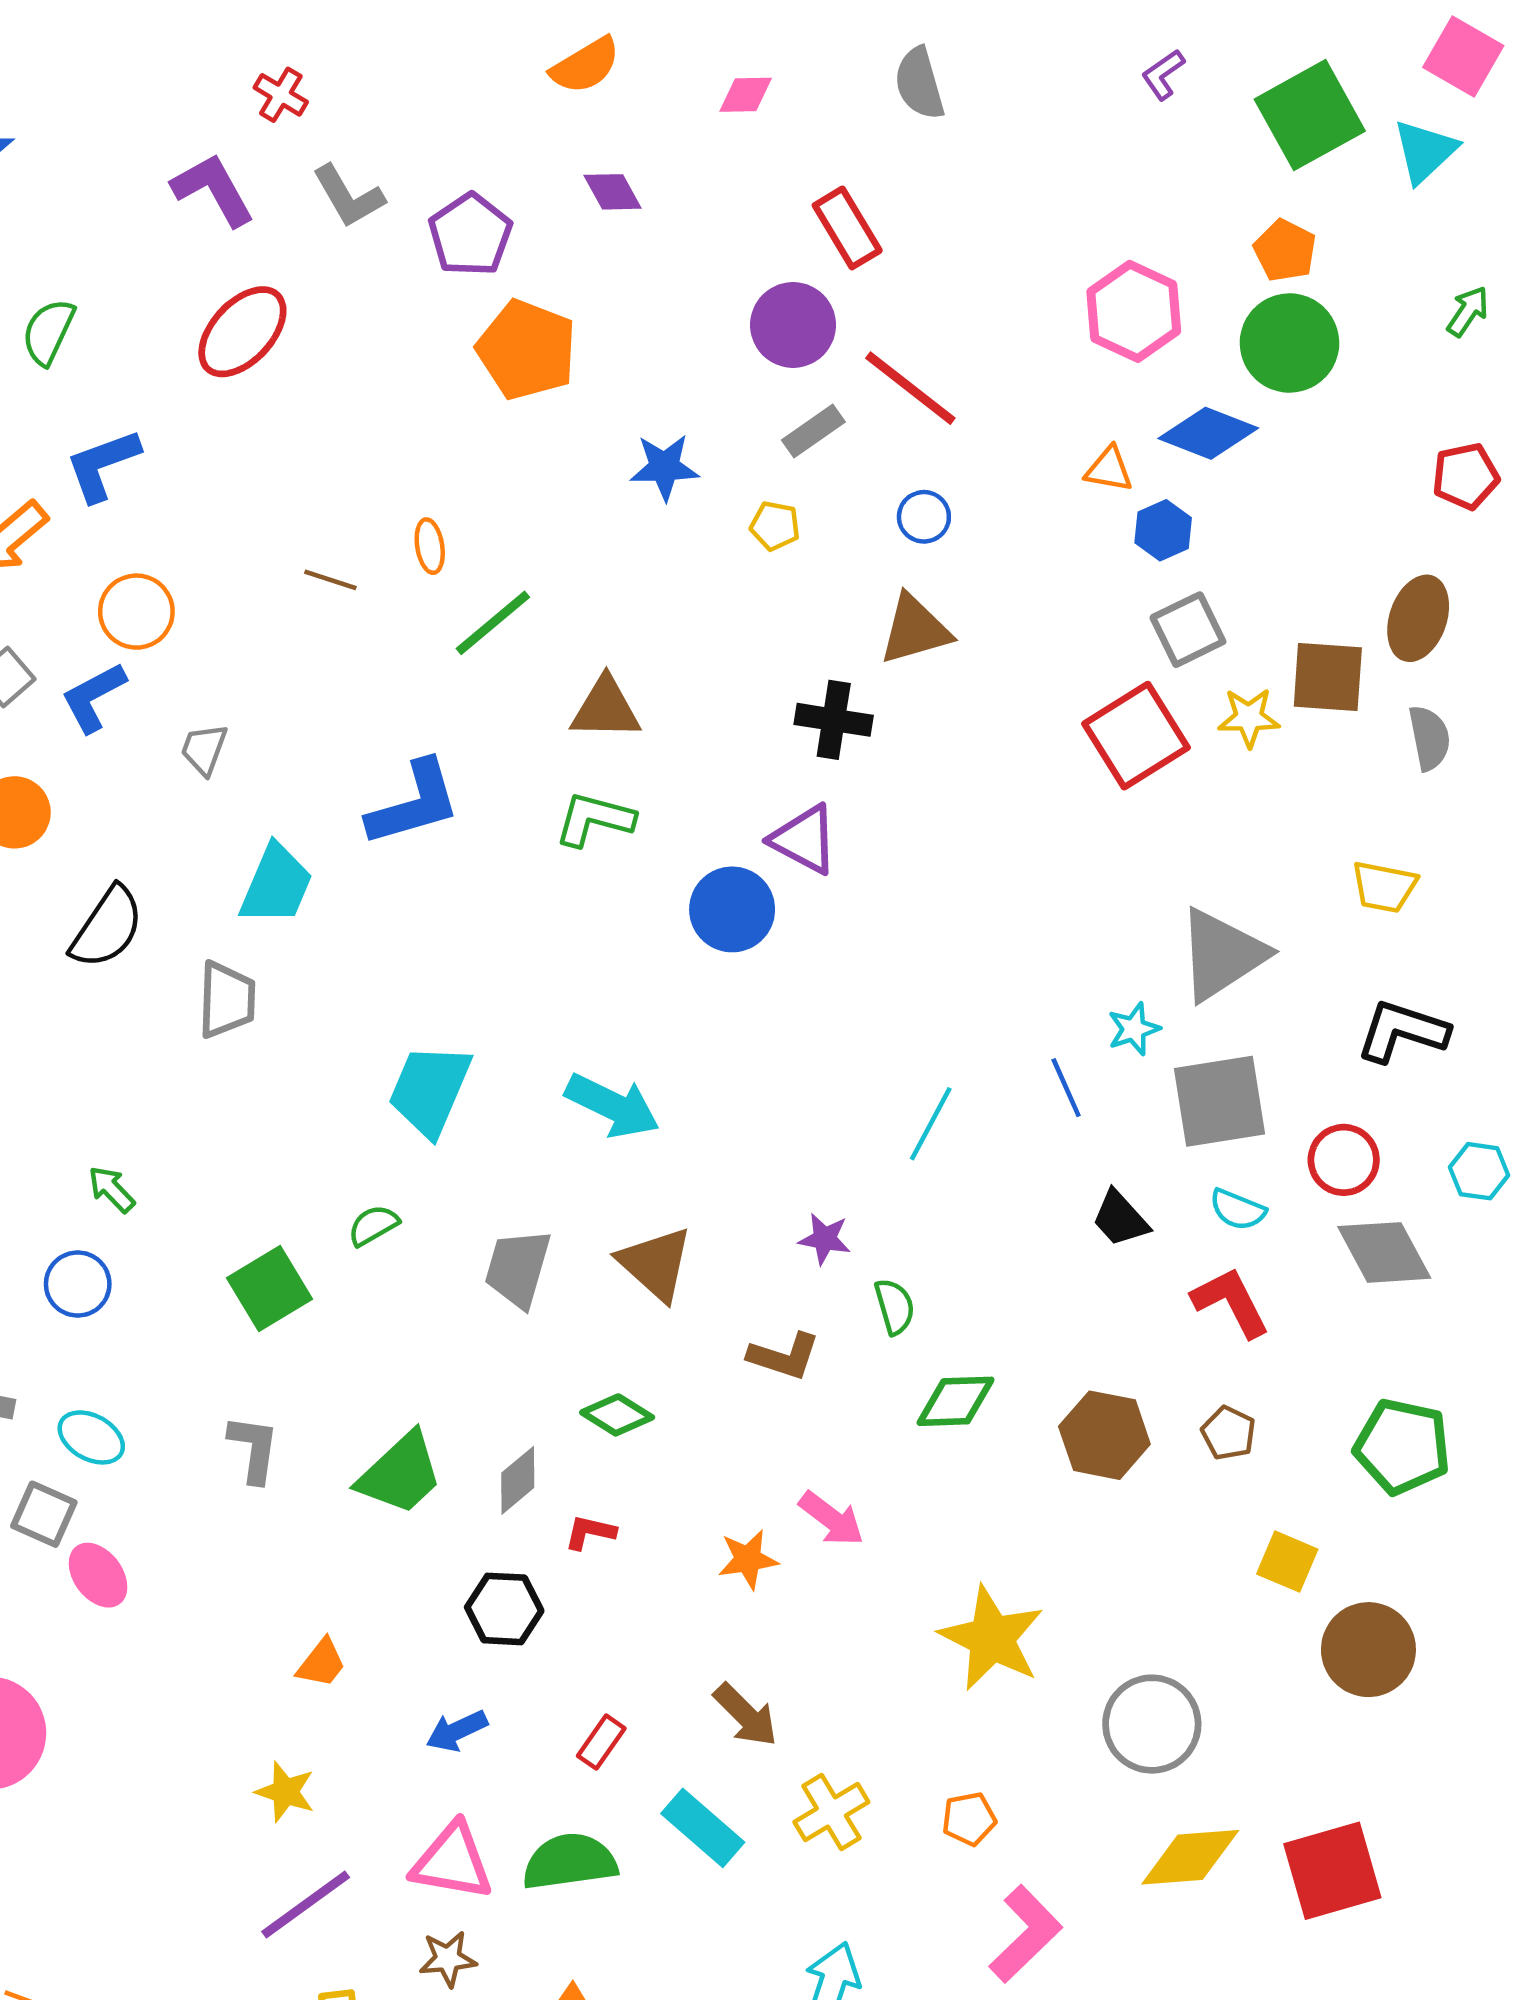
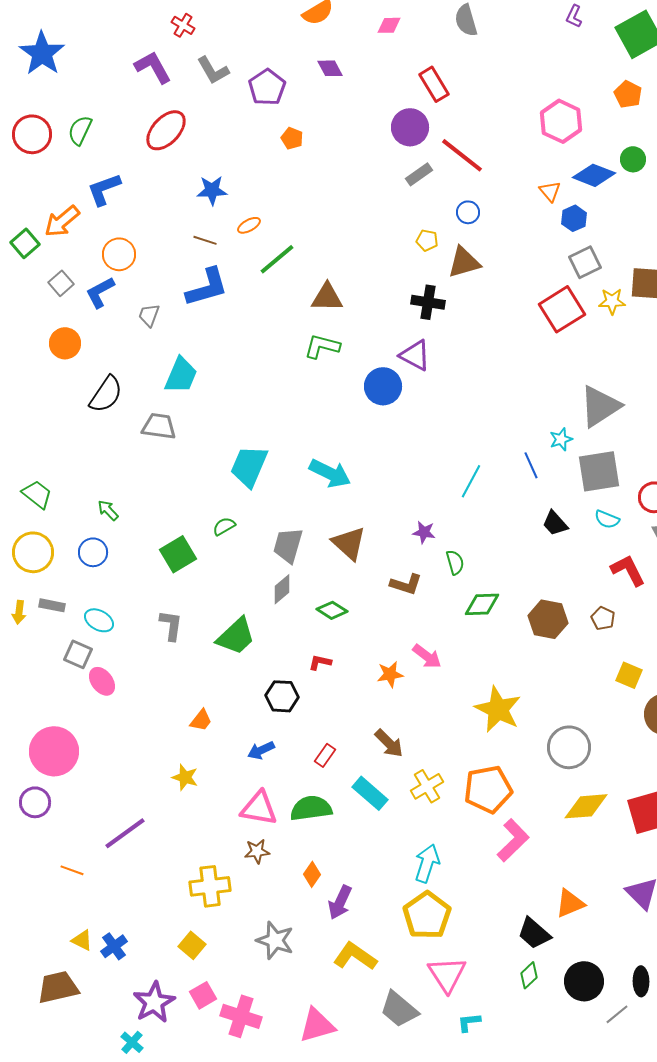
purple L-shape: (1163, 74) -> (574, 16), turned -30
green circle: (1289, 343) -> (633, 159), moved, size x0.6
orange pentagon: (527, 350) -> (292, 138), size x0.5
blue star: (664, 467) -> (212, 190), moved
orange triangle: (1109, 469) -> (550, 191), turned 40
yellow pentagon: (775, 526) -> (427, 240), moved
orange ellipse: (430, 546) -> (249, 225), turned 70
blue L-shape: (414, 803) -> (207, 287), moved
gray trapezoid: (227, 1000) -> (159, 426), turned -84
red L-shape: (1231, 1302) -> (628, 570), moved
gray diamond: (518, 1480) -> (282, 589), moved
orange pentagon: (969, 1819) -> (488, 789), size x2.0
purple line: (306, 1905) -> (125, 833), moved

